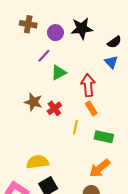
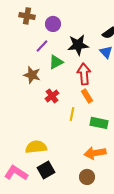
black star: (82, 28) -> (78, 45), moved
brown star: (33, 102) -> (32, 75), moved
orange arrow: (100, 168) -> (95, 153), turned 30

